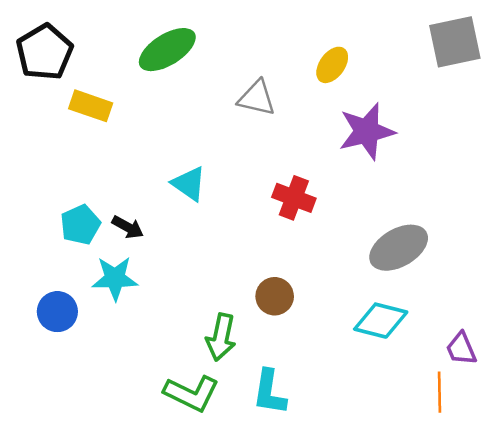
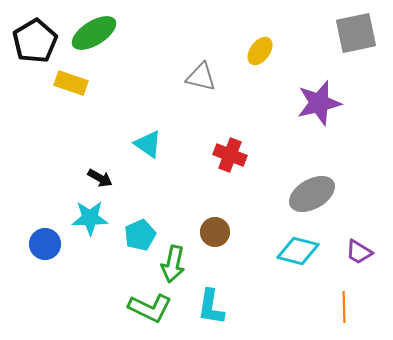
green ellipse: (167, 50) -> (94, 33), moved
purple star: (367, 131) -> (319, 103), moved
cyan pentagon: (80, 225) -> (140, 235), moved
purple trapezoid: (461, 349) -> (359, 252), moved, turned -36

